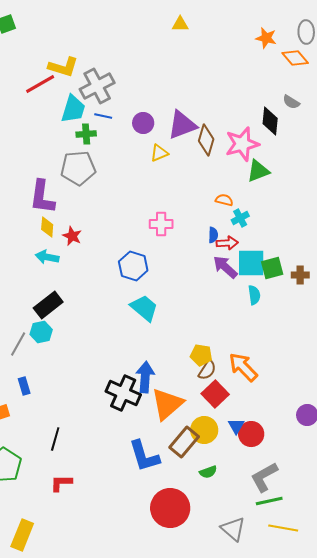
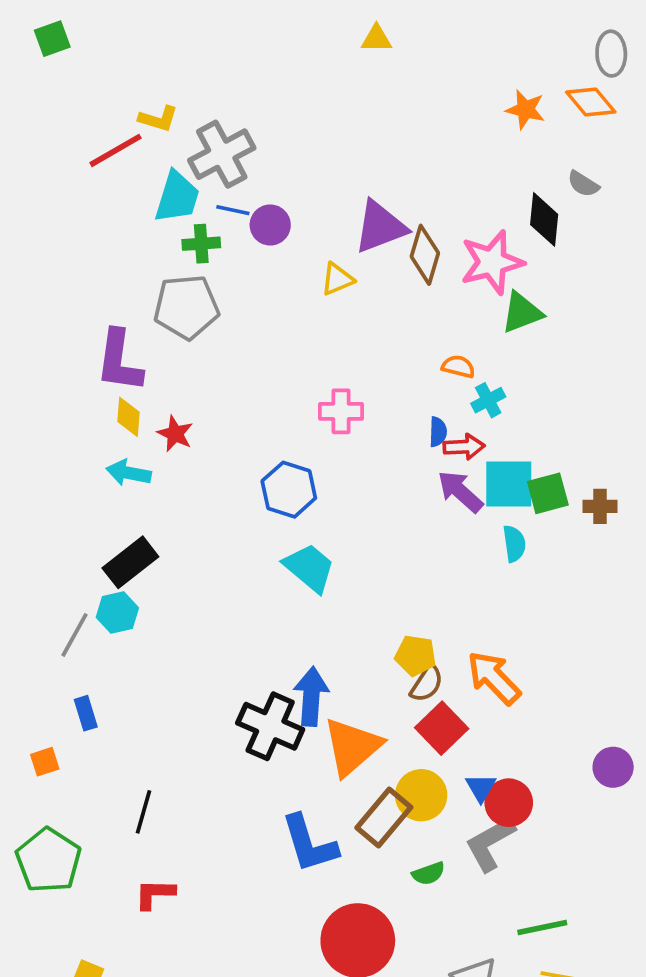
orange star: (266, 38) -> (525, 109), moved
yellow L-shape: (63, 67) -> (158, 119), size x0.7
purple circle: (143, 123) -> (270, 225), moved
gray L-shape: (264, 477) -> (490, 844), moved

